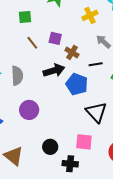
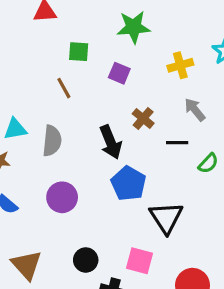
purple square: (55, 38) -> (119, 73), moved
brown line: (32, 43) -> (64, 88), moved
black arrow: (54, 70) -> (111, 142), turned 75
blue pentagon: (77, 84) -> (128, 184), moved

